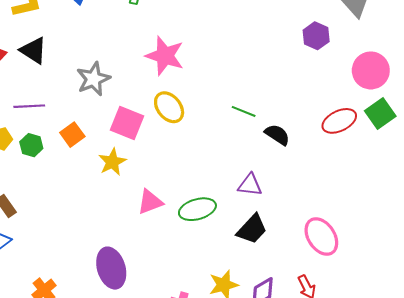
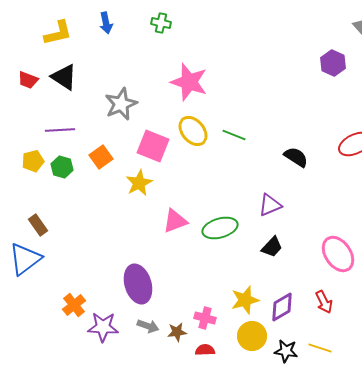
green line: (244, 111) -> (234, 135), moved
purple triangle: (250, 185) -> (270, 205), turned -30
black trapezoid: (252, 229) -> (272, 247), size x0.7

